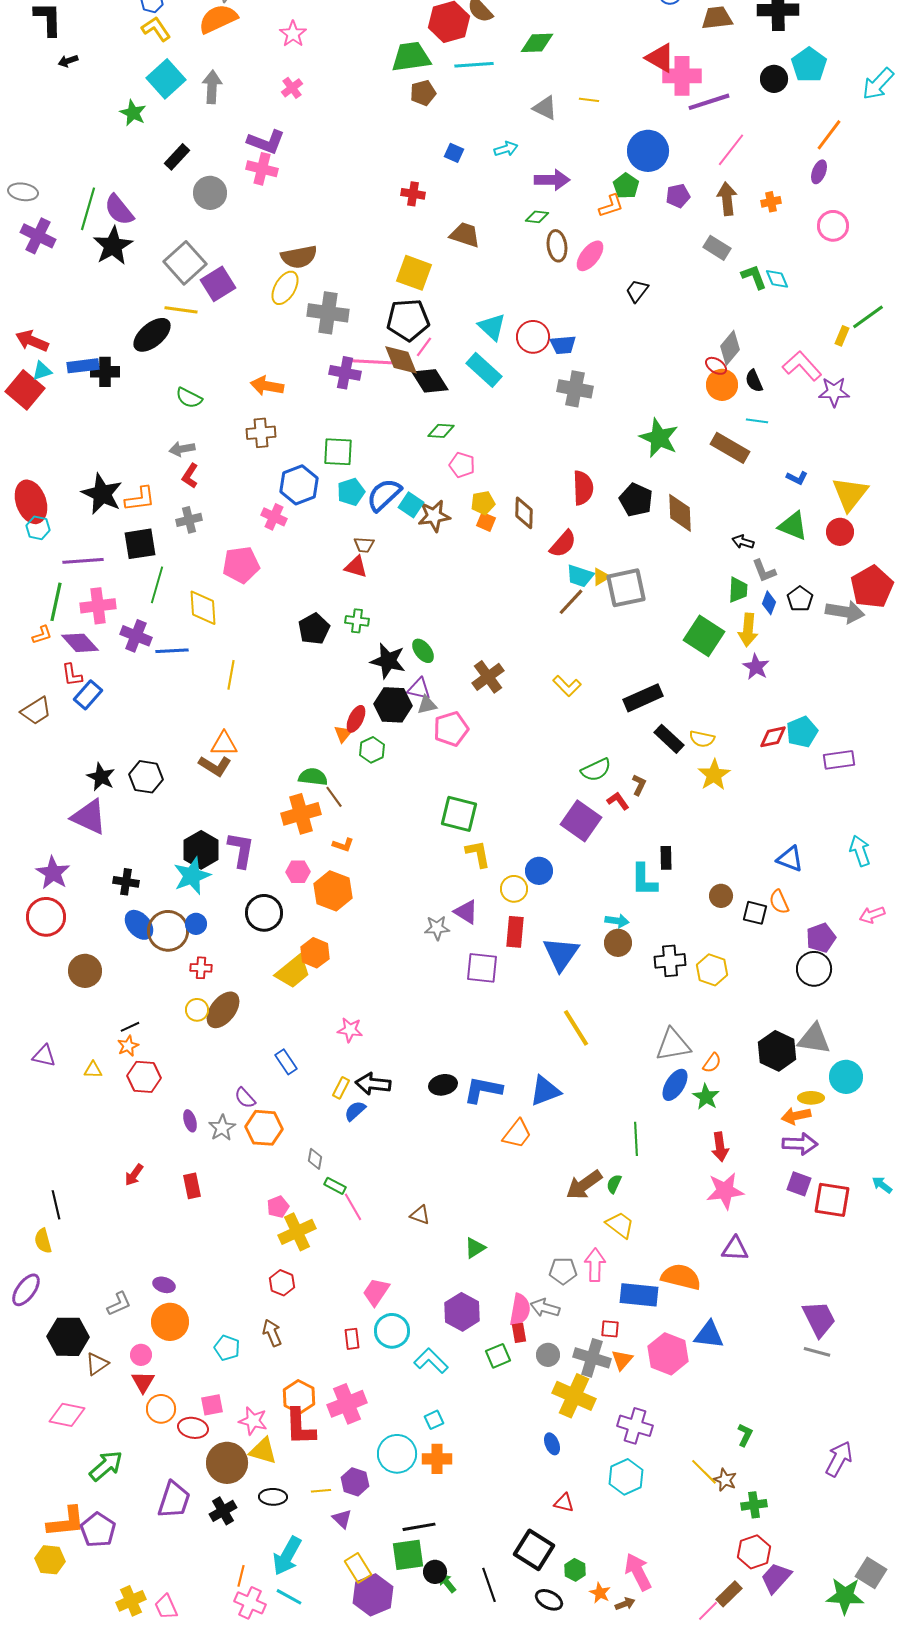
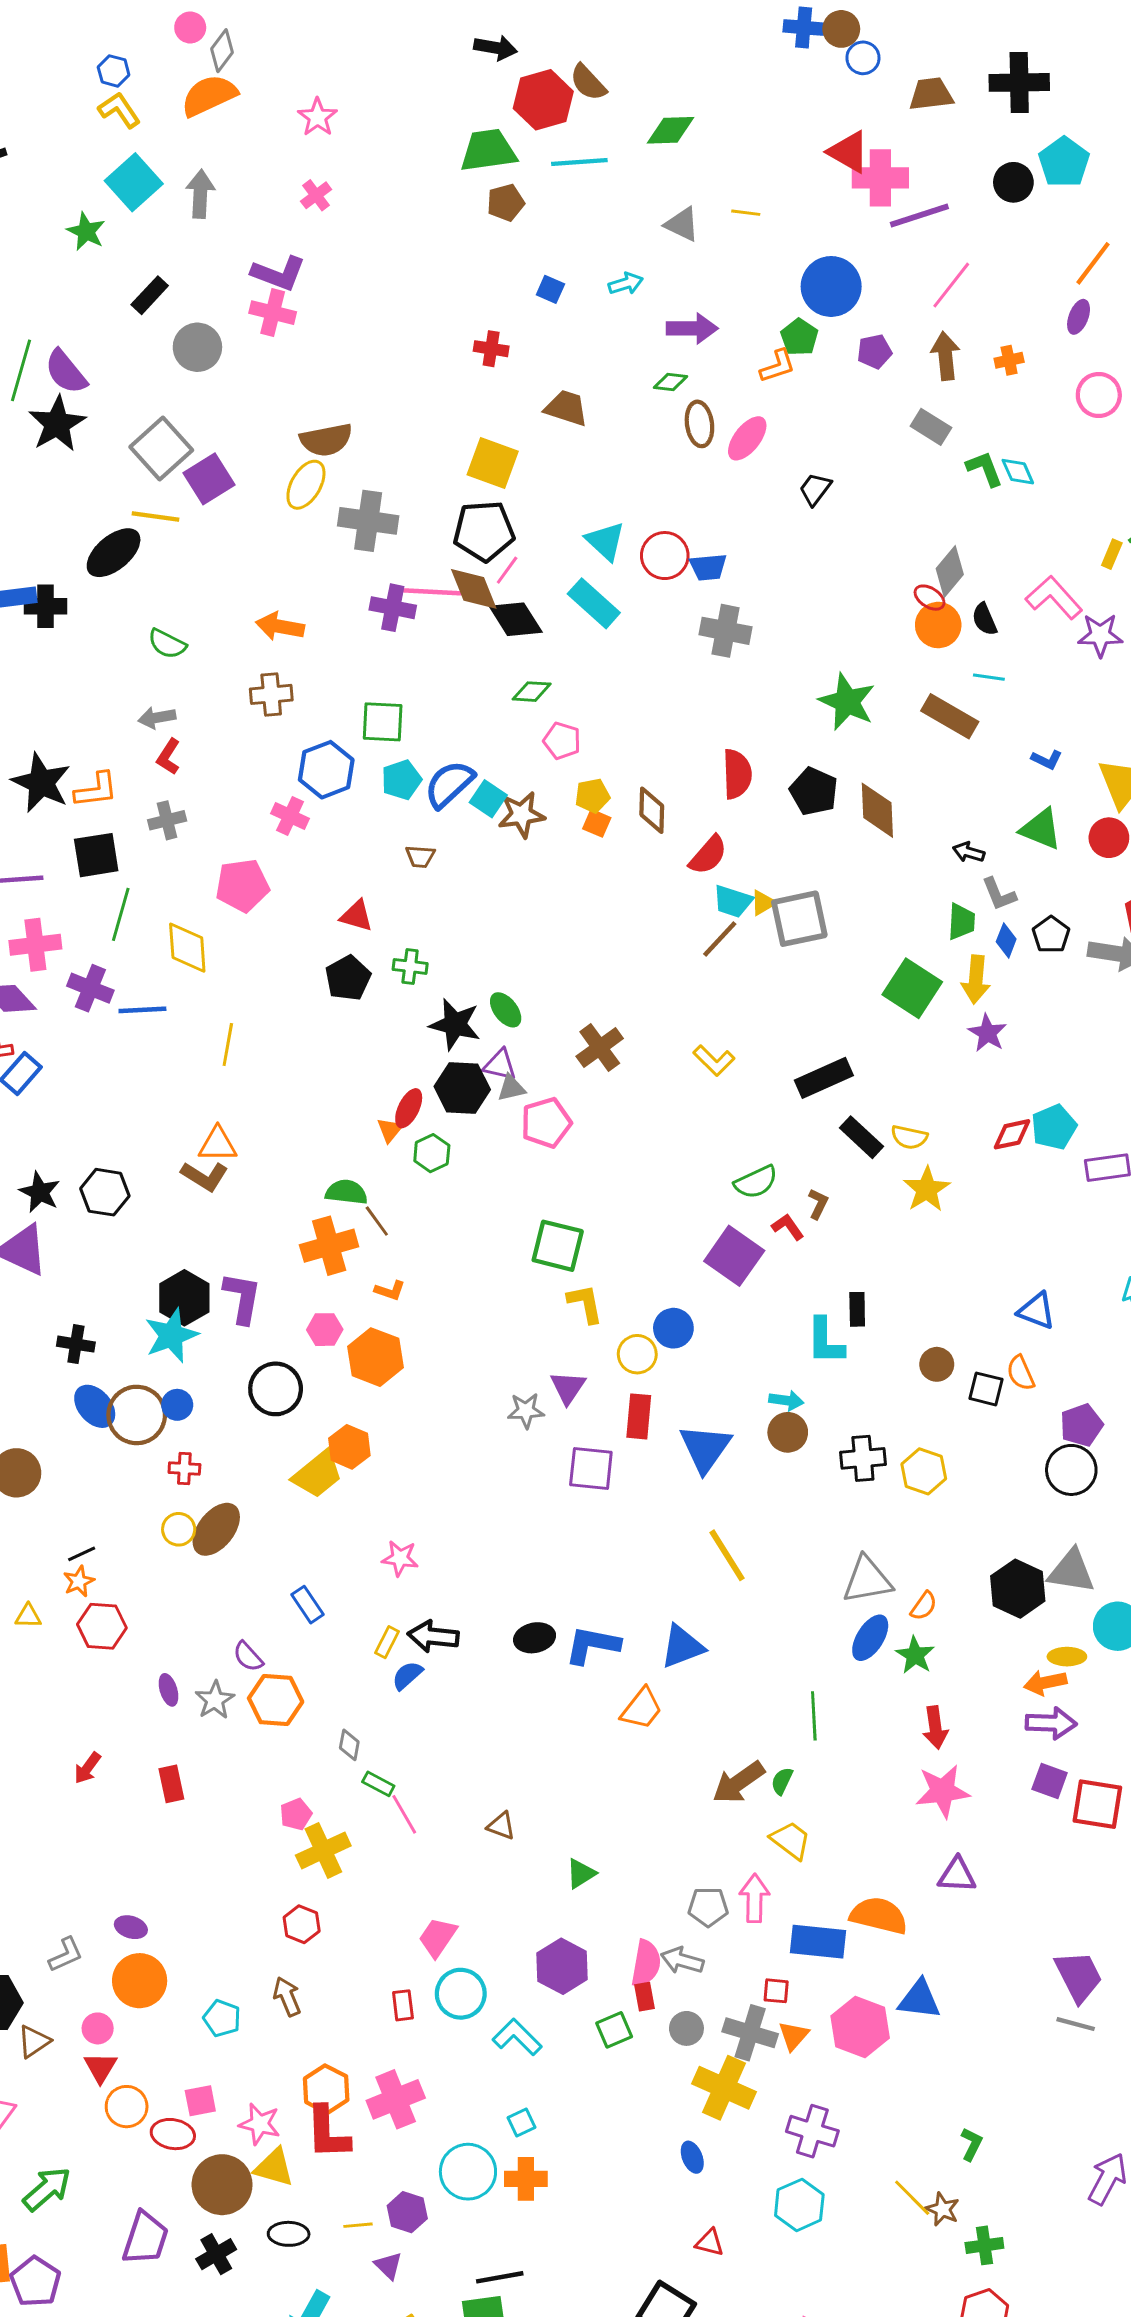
red triangle: (356, 567) -> (357, 916), moved
purple triangle: (466, 912) -> (568, 1387), turned 32

